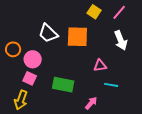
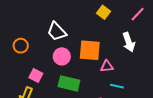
pink line: (119, 12) -> (138, 14), moved
orange square: (77, 37) -> (90, 50), moved
pink circle: (33, 59) -> (62, 56), moved

